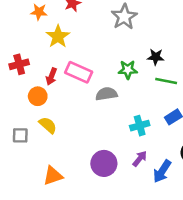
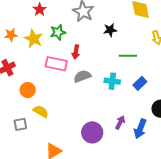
orange star: (39, 12) -> (11, 35), moved
black star: (156, 57) -> (110, 30), moved
green star: (128, 70) -> (58, 32), moved
red arrow: (51, 76) -> (76, 52), moved
cyan cross: (140, 126) -> (112, 81), moved, turned 35

